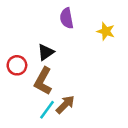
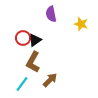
red circle: (17, 65) -> (23, 38), moved
cyan line: (47, 110) -> (22, 84), moved

